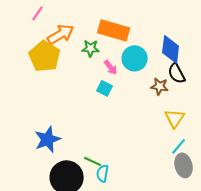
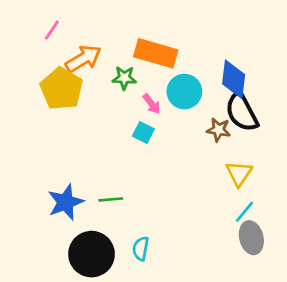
black semicircle: (177, 73) -> (242, 112), size x1.4
green line: (93, 161) -> (111, 199), moved, turned -30

